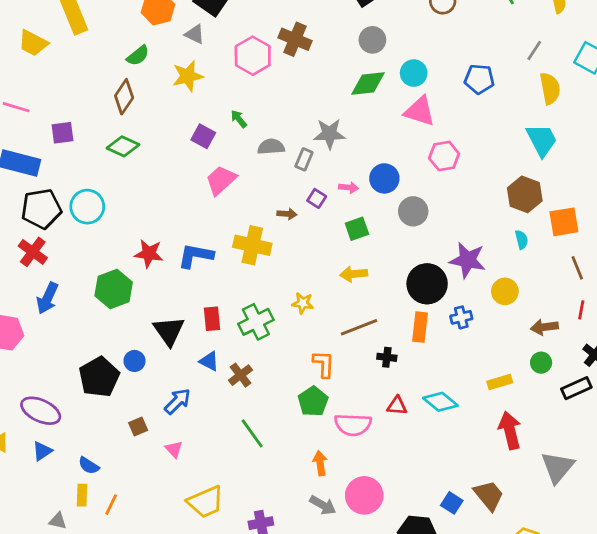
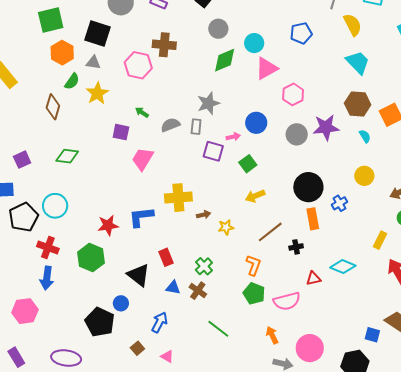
green semicircle: (138, 56) -> (72, 81), moved
brown diamond: (124, 97) -> (53, 107), moved
pink triangle: (420, 111) -> (266, 68), turned -30
purple square: (317, 198) -> (213, 151), size x1.5
gray circle: (413, 211) -> (297, 134), moved
brown arrow: (287, 214) -> (204, 215), moved
red cross: (33, 252) -> (48, 248), moved
purple star: (468, 260) -> (326, 127), moved
green cross: (256, 322) -> (204, 266), moved, size x0.7
orange L-shape: (324, 364) -> (253, 265), turned 35
yellow rectangle: (500, 382) -> (380, 240), turned -30

